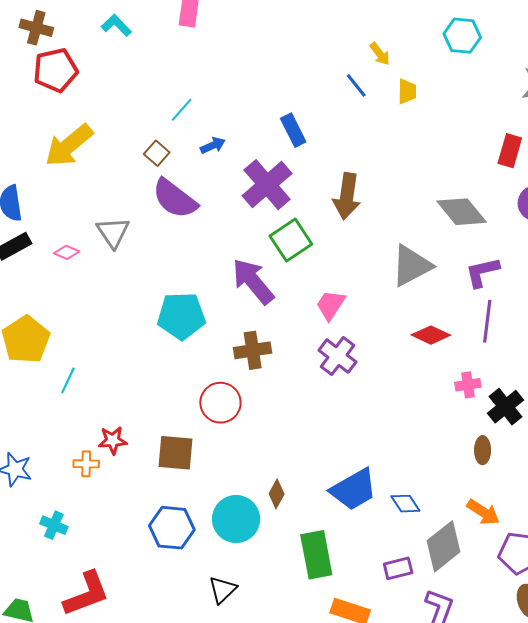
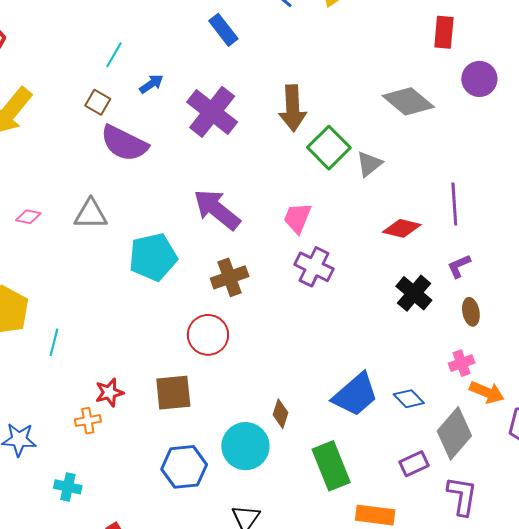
blue rectangle: (293, 130) -> (223, 30), moved
gray triangle: (113, 232) -> (91, 214), moved, turned -45
green square: (291, 240) -> (329, 148), moved
gray triangle: (411, 266) -> (369, 164), size x0.6
purple L-shape: (482, 272) -> (459, 266), moved, size x0.7
pink cross: (468, 385) -> (462, 363), moved
black cross: (505, 407) -> (414, 293), moved
brown ellipse: (483, 450) -> (471, 312), moved

